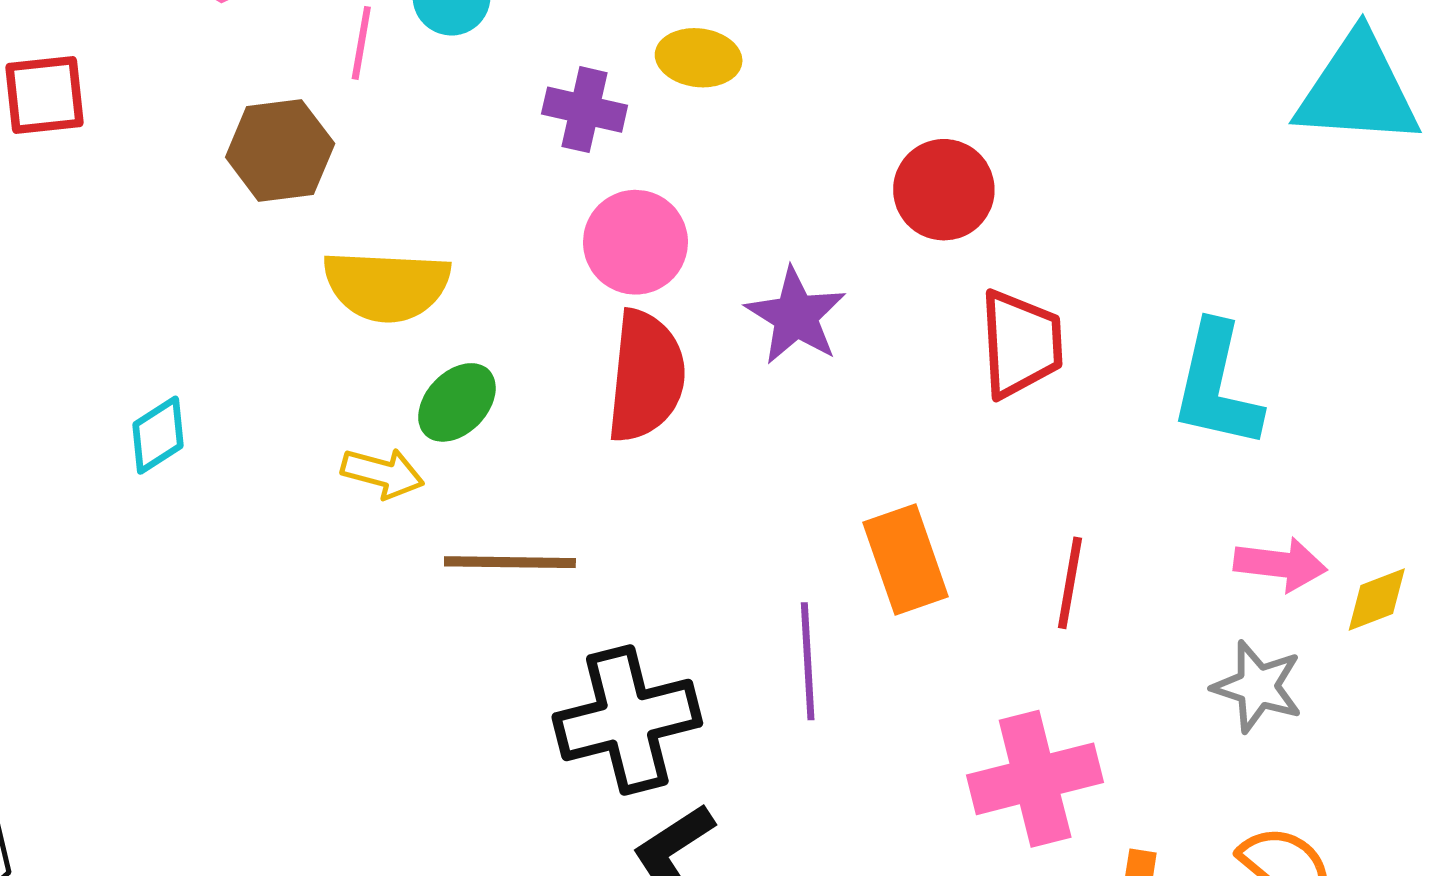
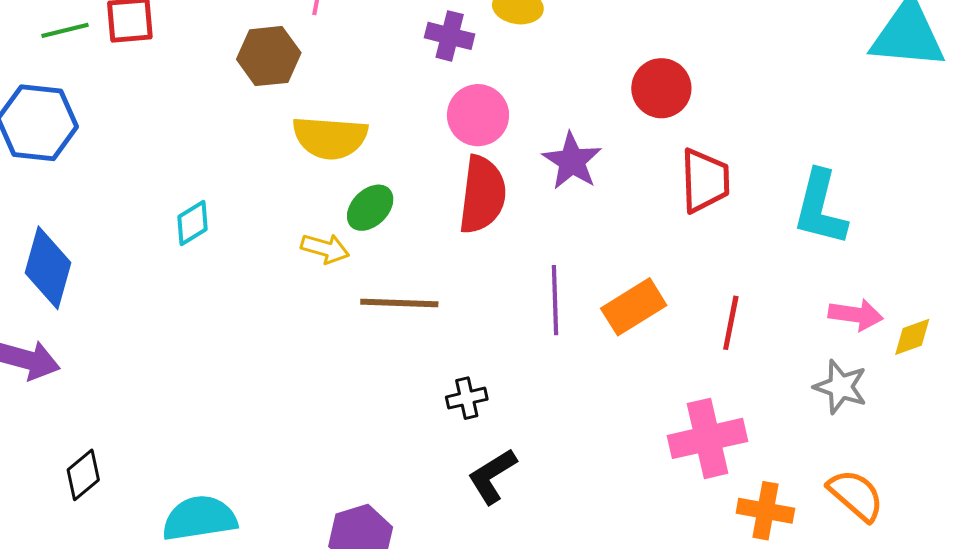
orange rectangle: (906, 560) -> (634, 307), turned 76
purple line: (808, 661) -> (555, 300), moved
black cross: (627, 720) -> (467, 398), size x0.5

